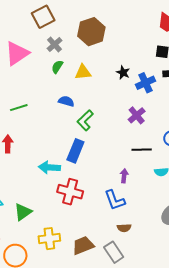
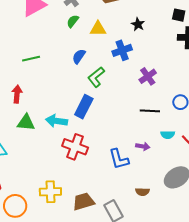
black star: (123, 72) -> (138, 24), moved
blue cross: (145, 83) -> (122, 50), moved
blue semicircle: (66, 101) -> (79, 56), turned -77
purple arrow: (124, 176) -> (143, 146), moved, turned 88
green triangle: (23, 212) -> (26, 123), moved, turned 36
brown semicircle: (124, 228) -> (142, 192), moved

